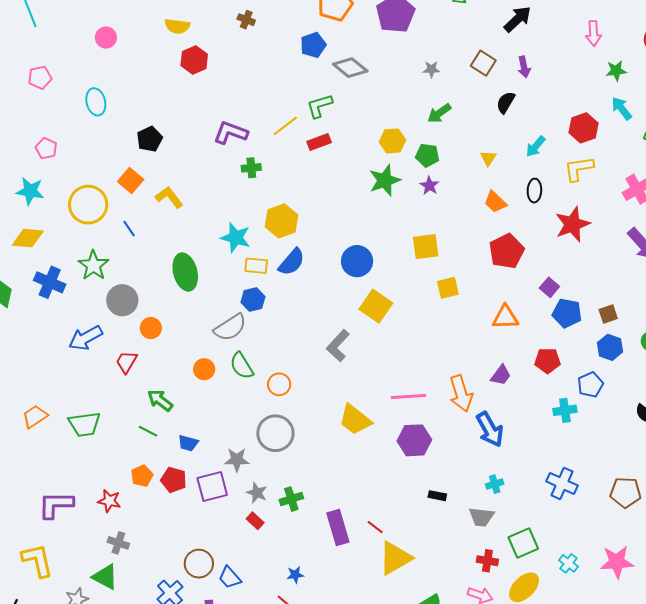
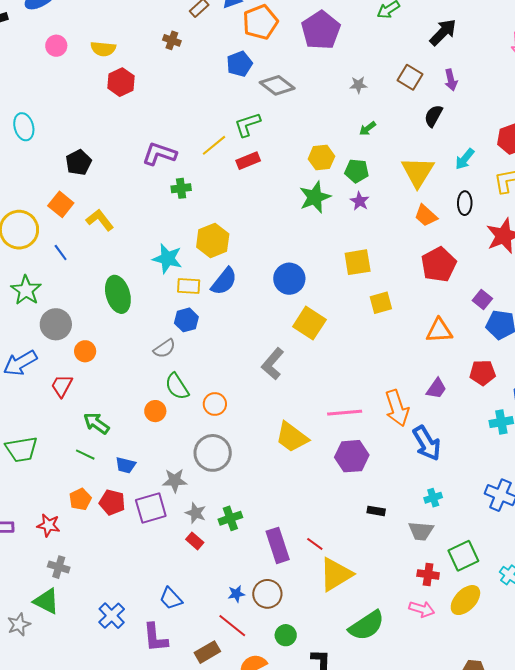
pink circle: (106, 38) -> (56, 46), moved
green arrow: (439, 113) -> (367, 129), size x0.7
yellow triangle: (488, 158) -> (418, 172), size x2.0
gray semicircle: (230, 327) -> (164, 349), size x0.7
orange circle: (204, 369) -> (155, 411), moved
brown circle: (199, 564) -> (267, 594), moved

